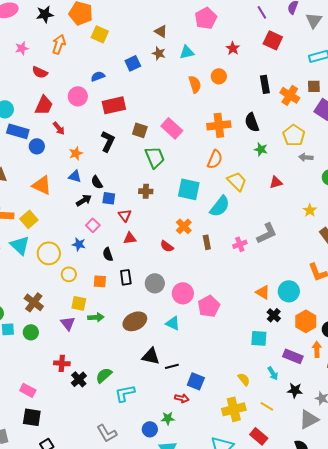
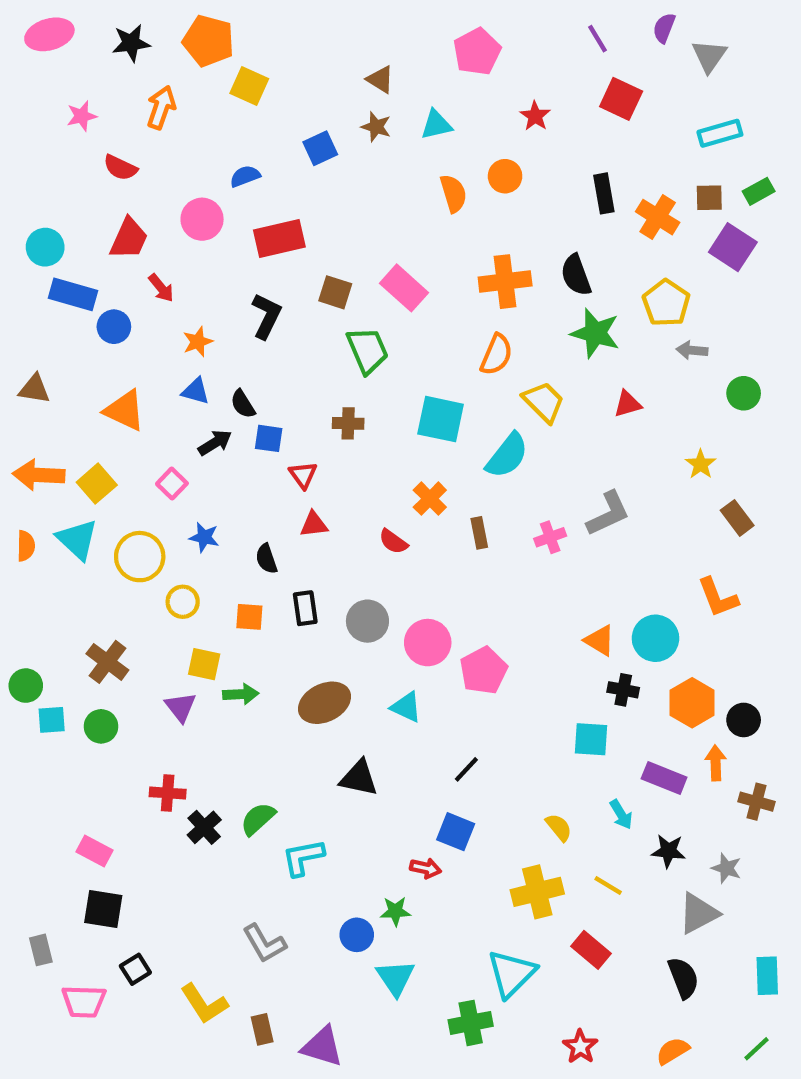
green star: (261, 149) -> (595, 333), size x1.6
pink square: (93, 225) -> (172, 484), moved
black cross: (274, 315) -> (623, 690), turned -32
black line: (172, 366) -> (466, 769), moved, turned -32

